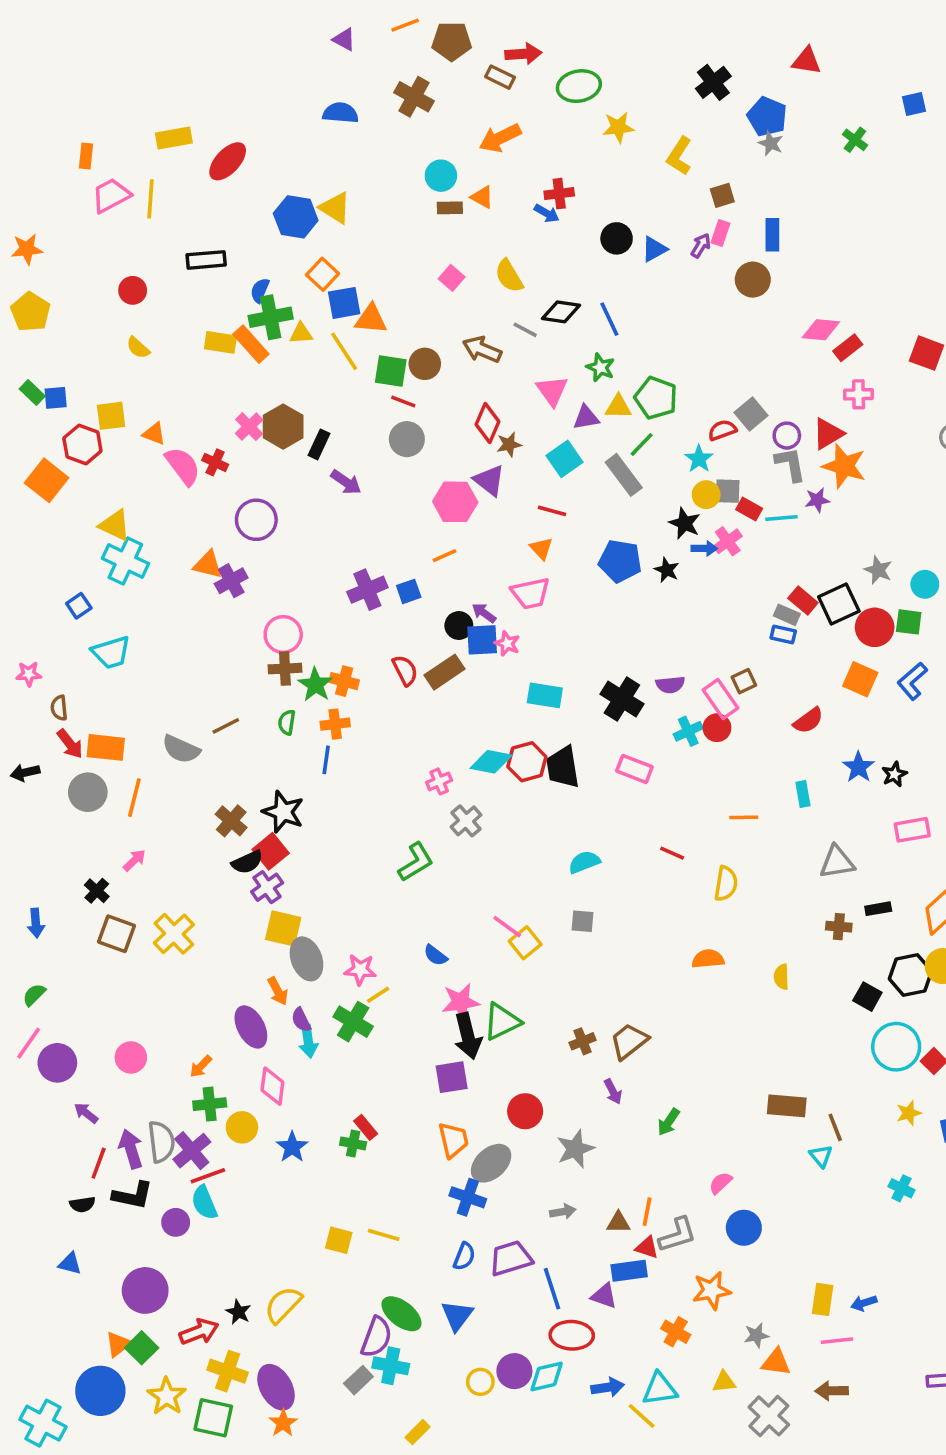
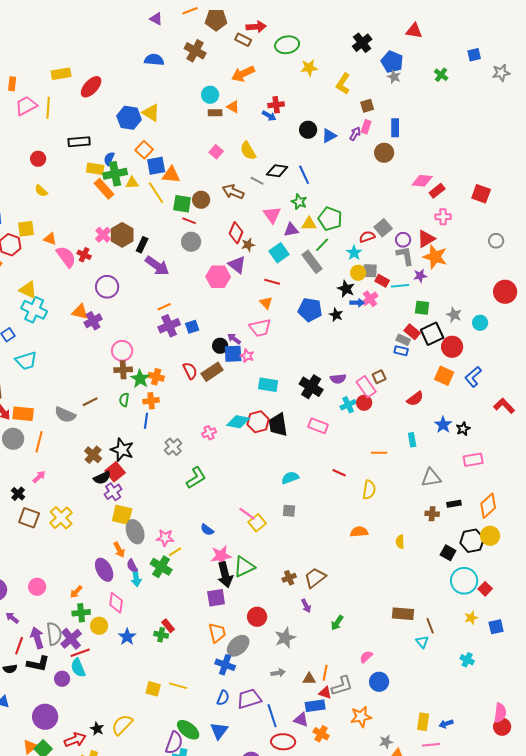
yellow rectangle: (220, 342) -> (95, 169), moved
purple arrow: (346, 482) -> (157, 266), size x1.4
orange line: (444, 556) -> (164, 307), moved
green square: (909, 622) -> (422, 308), moved
gray cross: (466, 821) -> (173, 447), moved
orange cross: (676, 1332) -> (321, 734), moved

